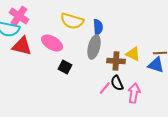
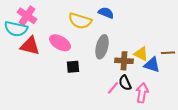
blue semicircle: (98, 27) -> (106, 13), moved, turned -63
blue triangle: (156, 65) -> (152, 65), moved
black square: (65, 67) -> (73, 67), turned -32

